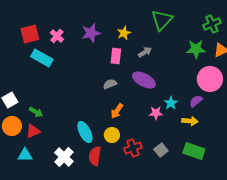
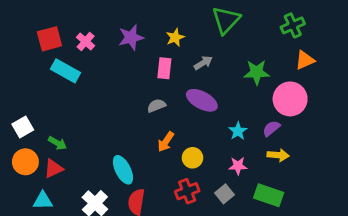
green star: (196, 49) -> (257, 72), moved
pink star: (156, 113) -> (238, 166), moved
yellow arrow: (190, 121) -> (278, 155), moved
yellow circle: (112, 135) -> (193, 158), moved

